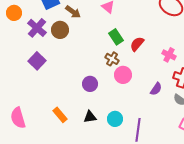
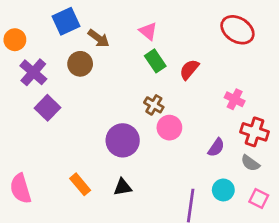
purple cross: (37, 28) -> (33, 72), moved
green rectangle: (116, 37) -> (155, 61), moved
red semicircle: (137, 44) -> (189, 69), moved
purple circle: (90, 84) -> (123, 140), size x1.5
cyan circle: (115, 119) -> (223, 190), moved

